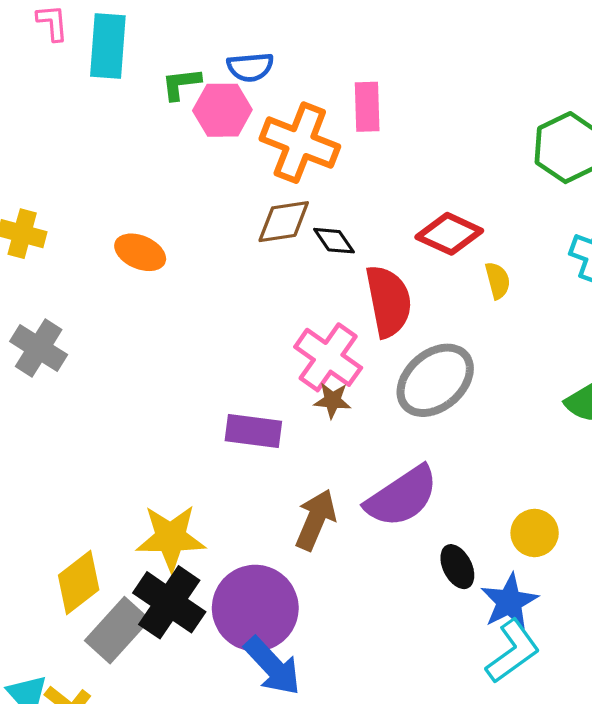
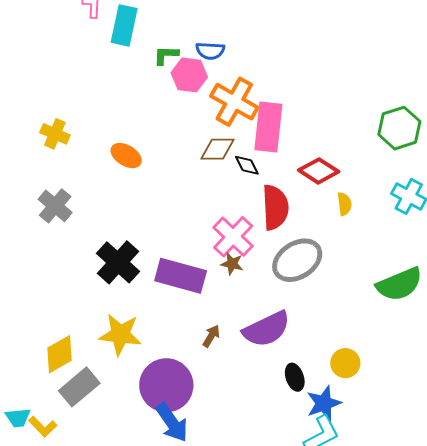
pink rectangle: (367, 107) -> (268, 127), moved, size x1.6
purple rectangle: (253, 431) -> (181, 276), size x1.4
brown arrow: (316, 520) -> (211, 336), size x0.6
black cross: (169, 602) -> (118, 262), moved

